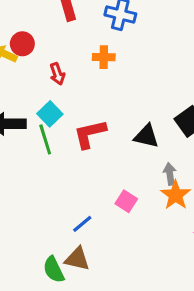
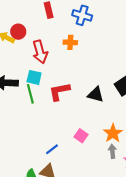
red arrow: (57, 74) -> (40, 52), size x1.6
cyan square: (50, 114) -> (34, 77), turned -35
gray arrow: (170, 174) -> (112, 151), moved

